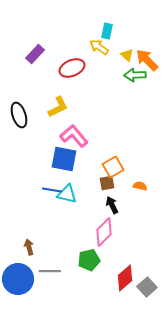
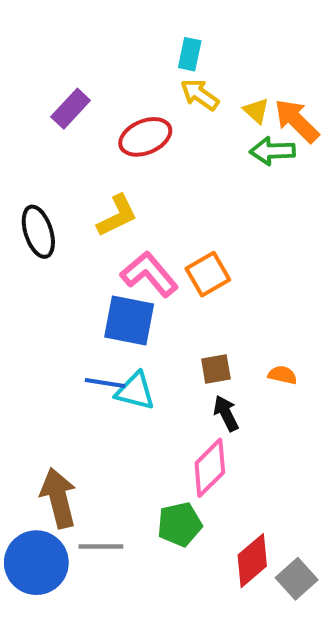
cyan rectangle: (107, 31) -> (190, 54), moved
orange square: (113, 167) -> (208, 274), moved
brown arrow: (29, 247) -> (59, 498), size x1.8

